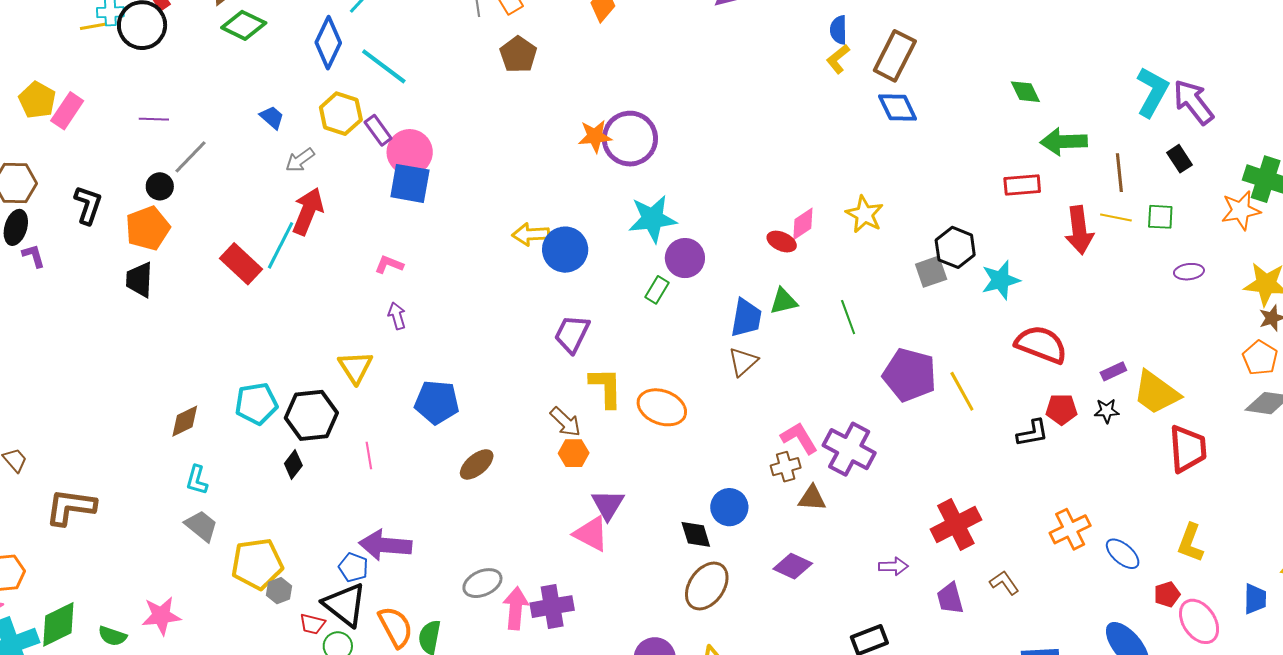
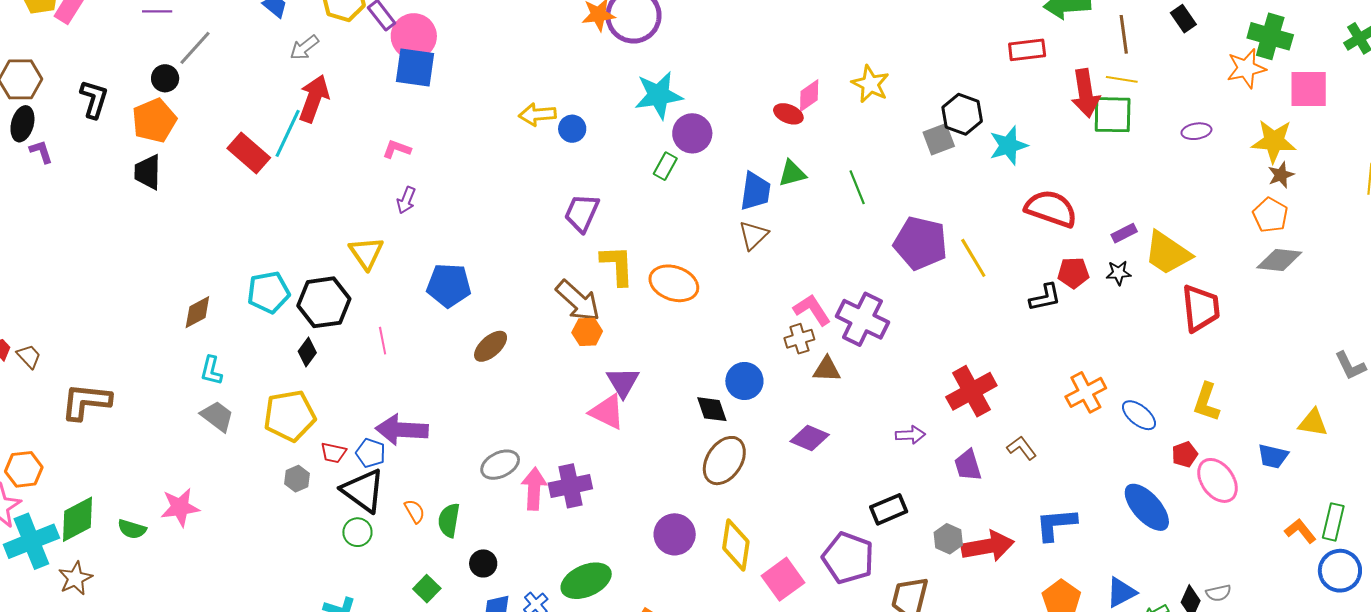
green square: (1160, 217) -> (1113, 115), moved, size x1.5
blue circle: (565, 250) -> (572, 129), size x0.6
purple arrow: (397, 316) -> (406, 200), turned -140
brown arrow: (565, 422) -> (578, 301), size x1.4
yellow pentagon: (257, 564) -> (290, 416), moved
blue trapezoid: (1255, 599) -> (1273, 456), turned 104
red trapezoid: (312, 624) -> (333, 453), moved
orange semicircle: (396, 627) -> (415, 511), size x0.6

